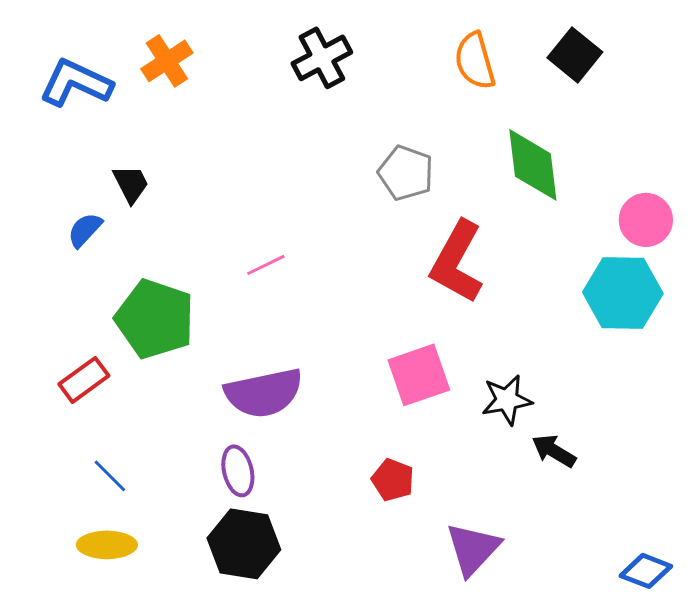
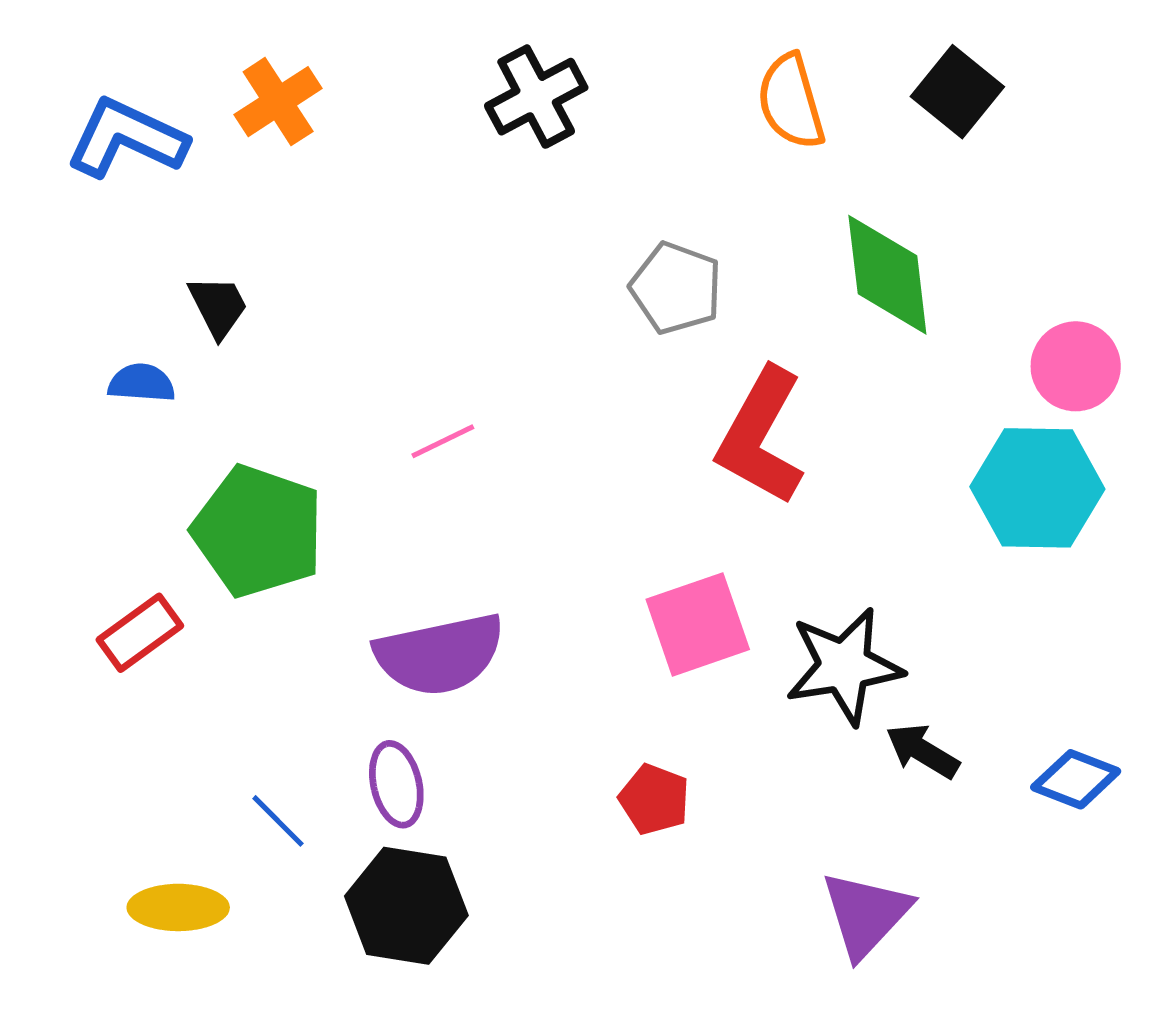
blue semicircle: (85, 230) -> (142, 383), turned 51
black star: (507, 400) -> (844, 666), size x1.4
blue line: (110, 476) -> (278, 821), moved
purple triangle: (473, 549) -> (866, 914), moved
blue diamond: (646, 571) -> (1076, 779), moved

